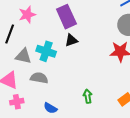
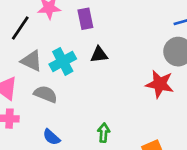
purple rectangle: (66, 17) -> (85, 19), moved, size x0.7
cyan cross: (46, 51) -> (63, 61), turned 30

